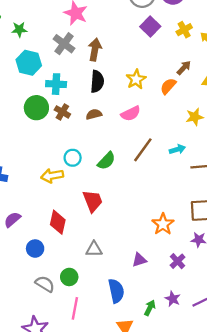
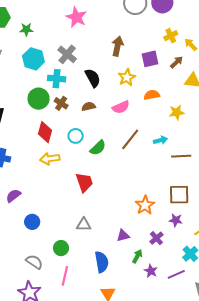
purple square: (150, 27) -> (150, 59), moved, turned 30
gray cross: (64, 44) -> (67, 54), moved
brown arrow: (95, 50) -> (118, 46), moved
brown arrow: (184, 68) -> (176, 62), moved
black semicircle: (97, 82) -> (93, 78), turned -36
orange semicircle: (168, 86) -> (152, 95), moved, turned 35
cyan circle: (73, 158) -> (76, 136), moved
red diamond: (58, 222) -> (45, 132), moved
gray semicircle: (45, 284) -> (34, 262), moved
green arrow: (150, 308) -> (137, 256), moved

